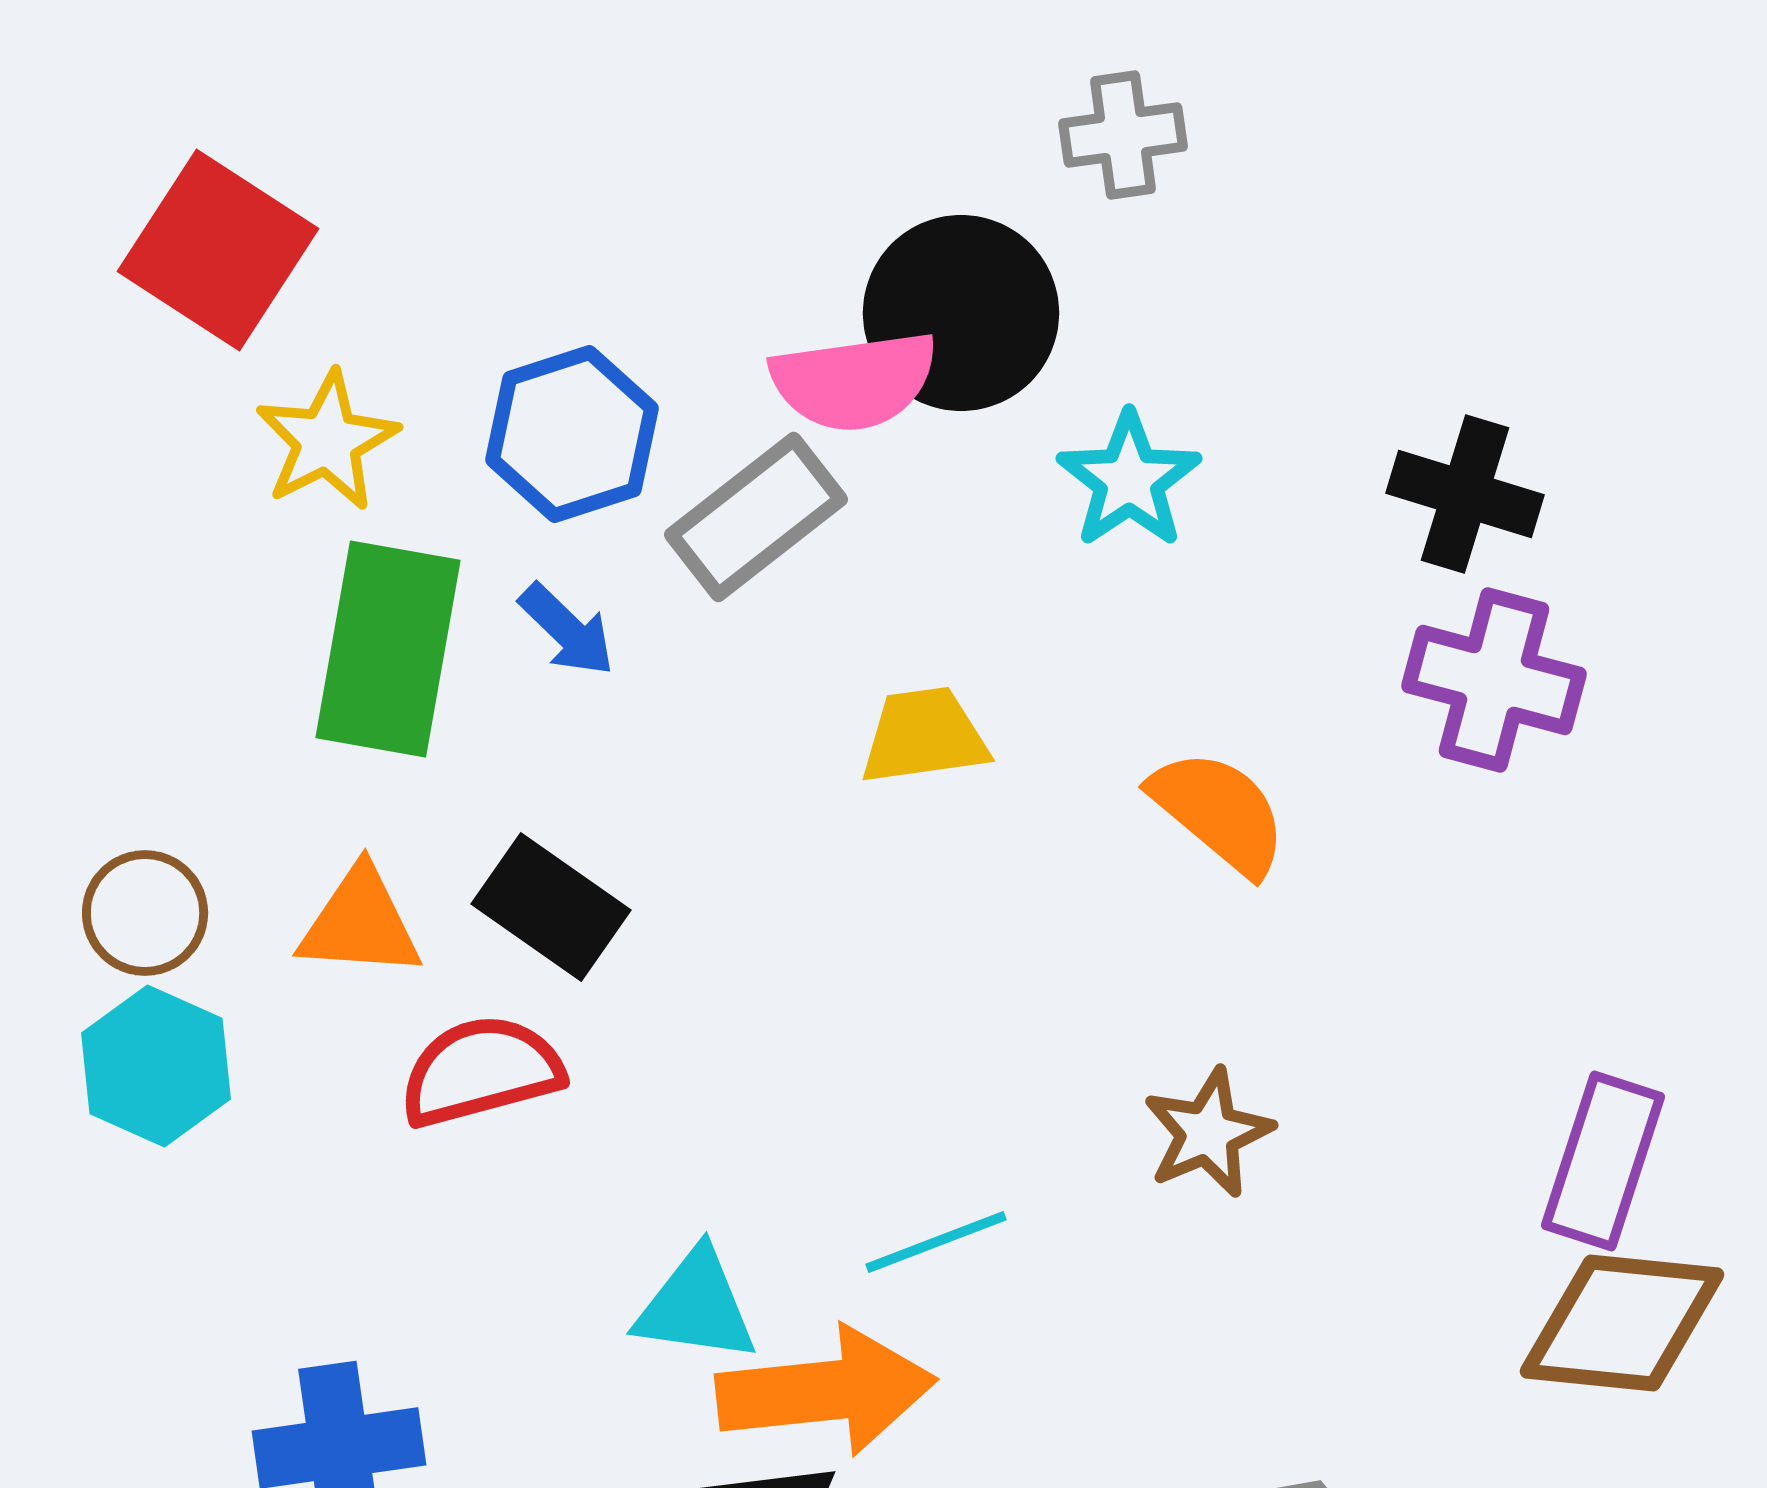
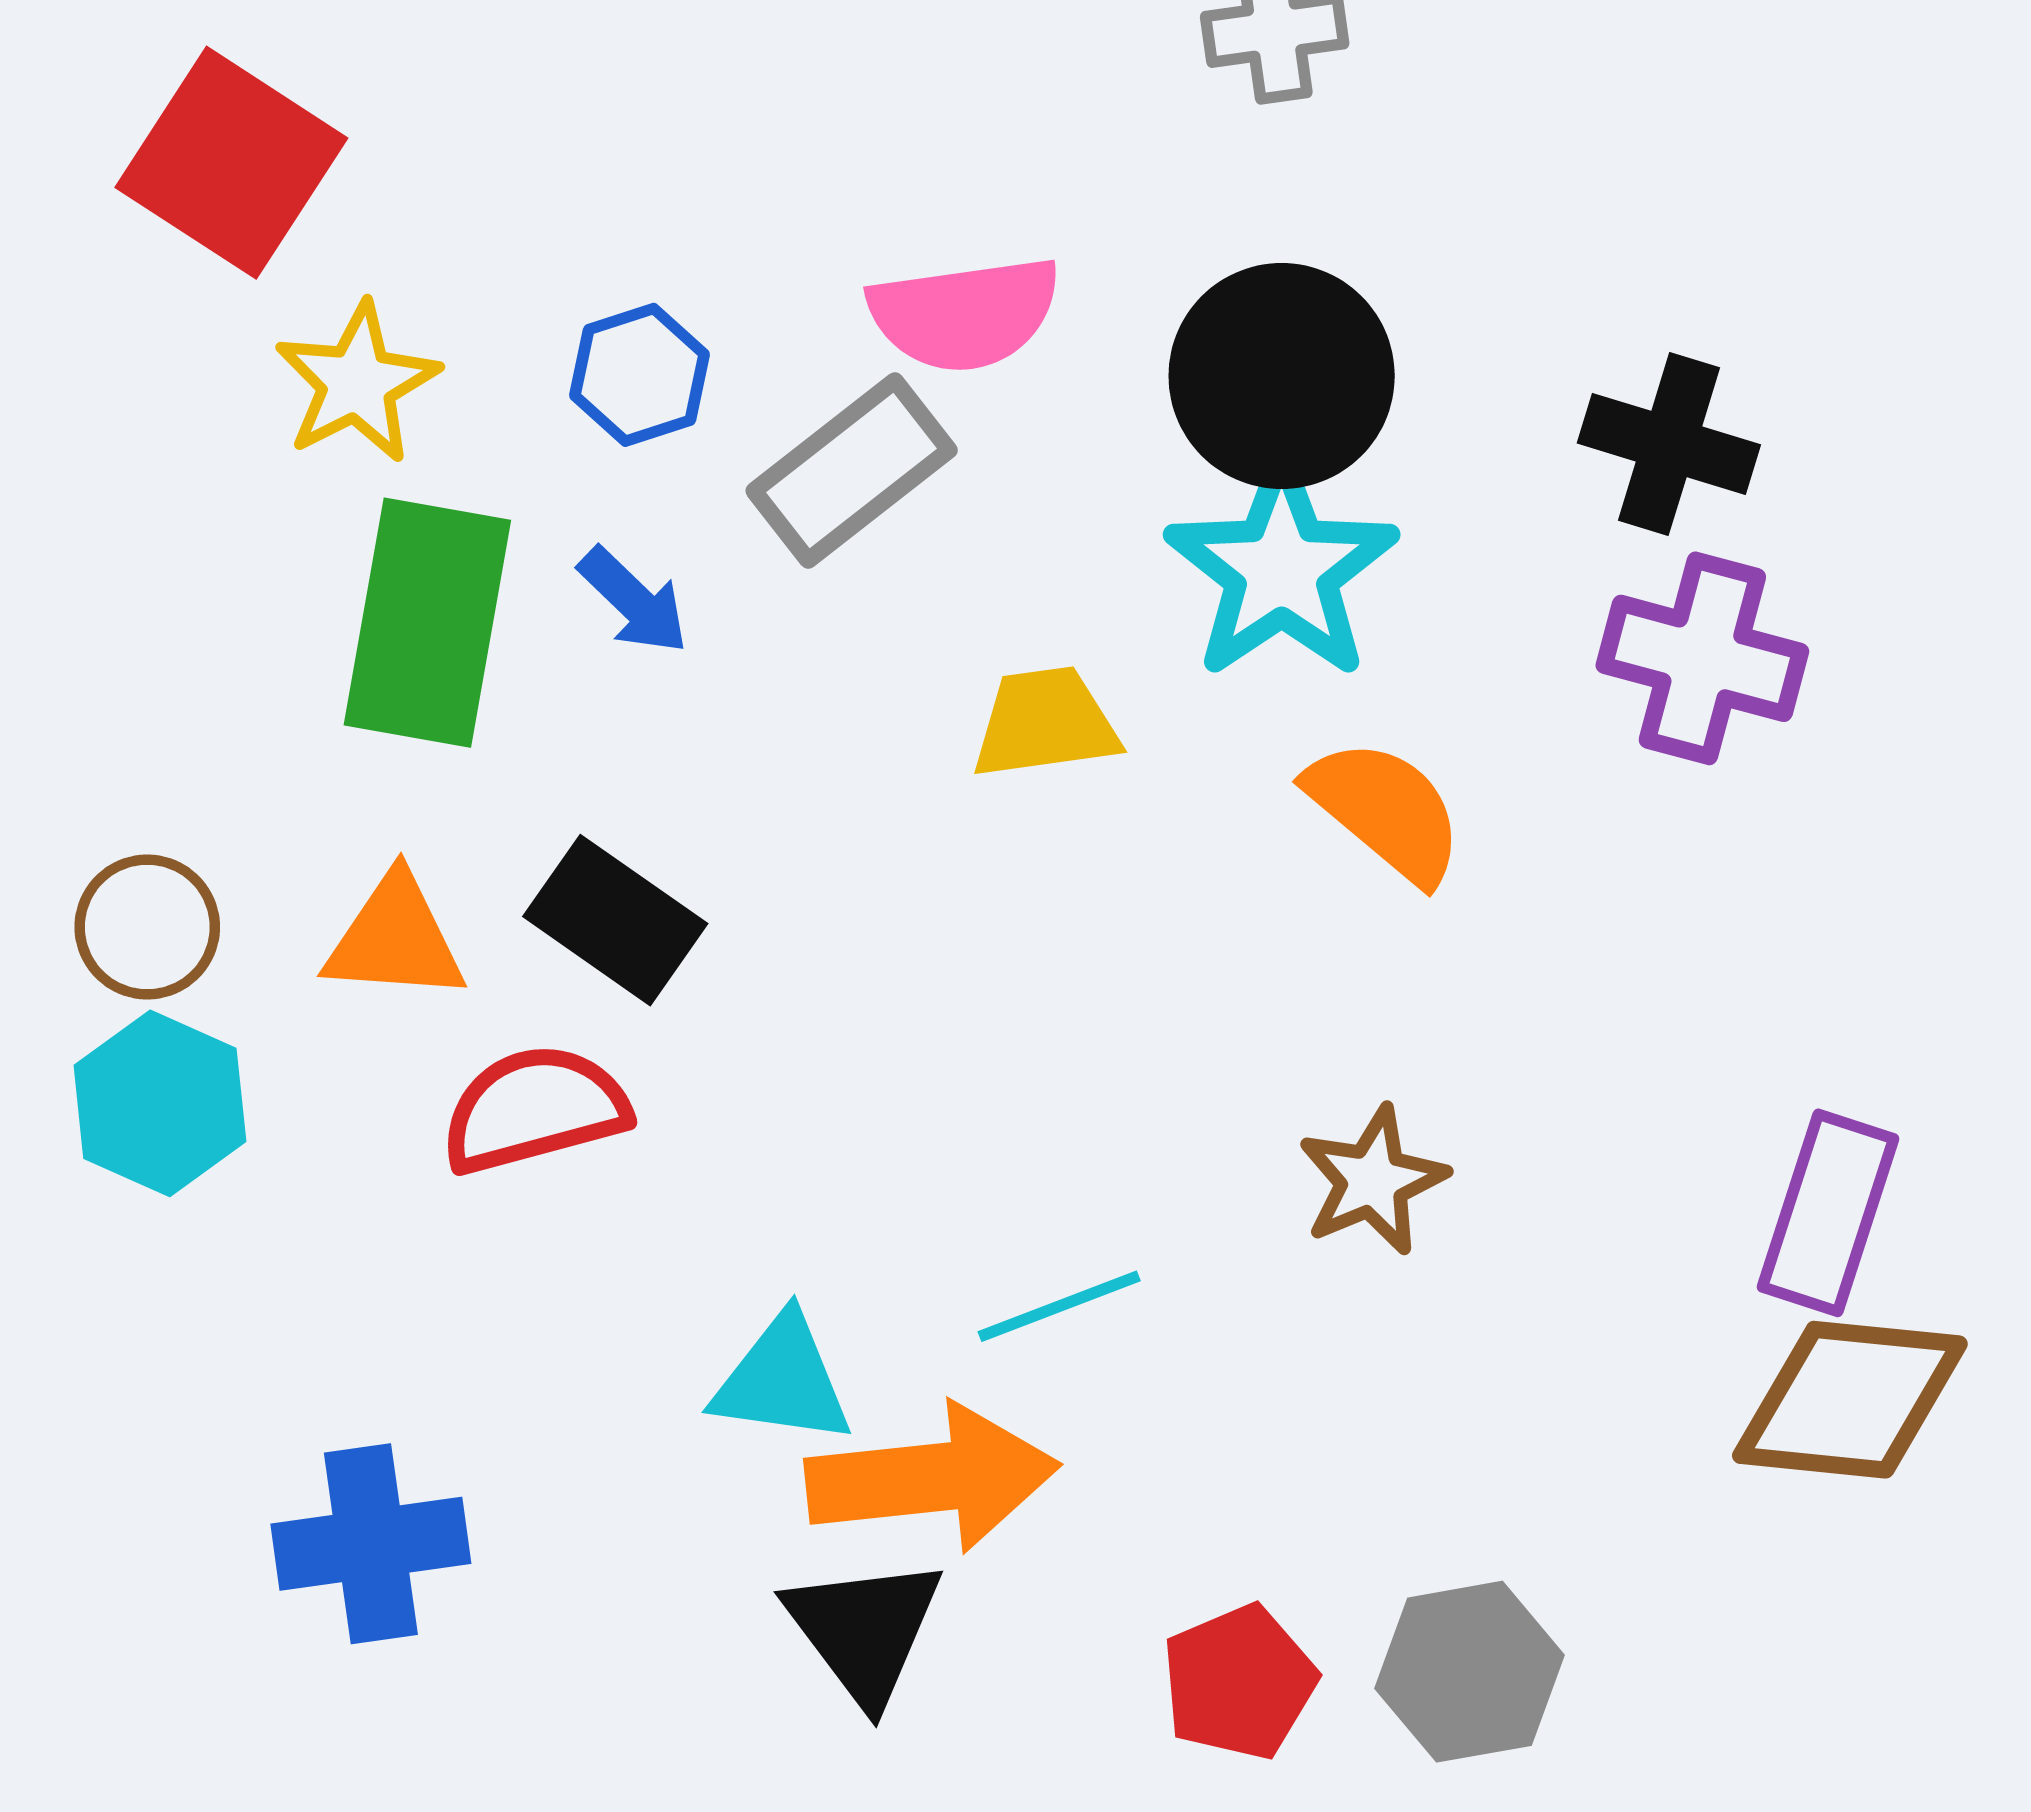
black circle: (961, 313) -> (1282, 376), moved
blue hexagon: (572, 434) -> (639, 375), size x0.7
cyan star: (1129, 480) -> (1282, 570), moved, size x1.4

